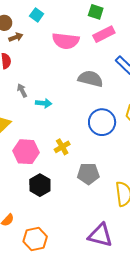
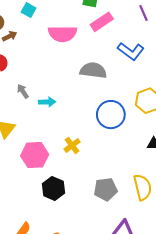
gray pentagon: (88, 174) -> (106, 189), moved

